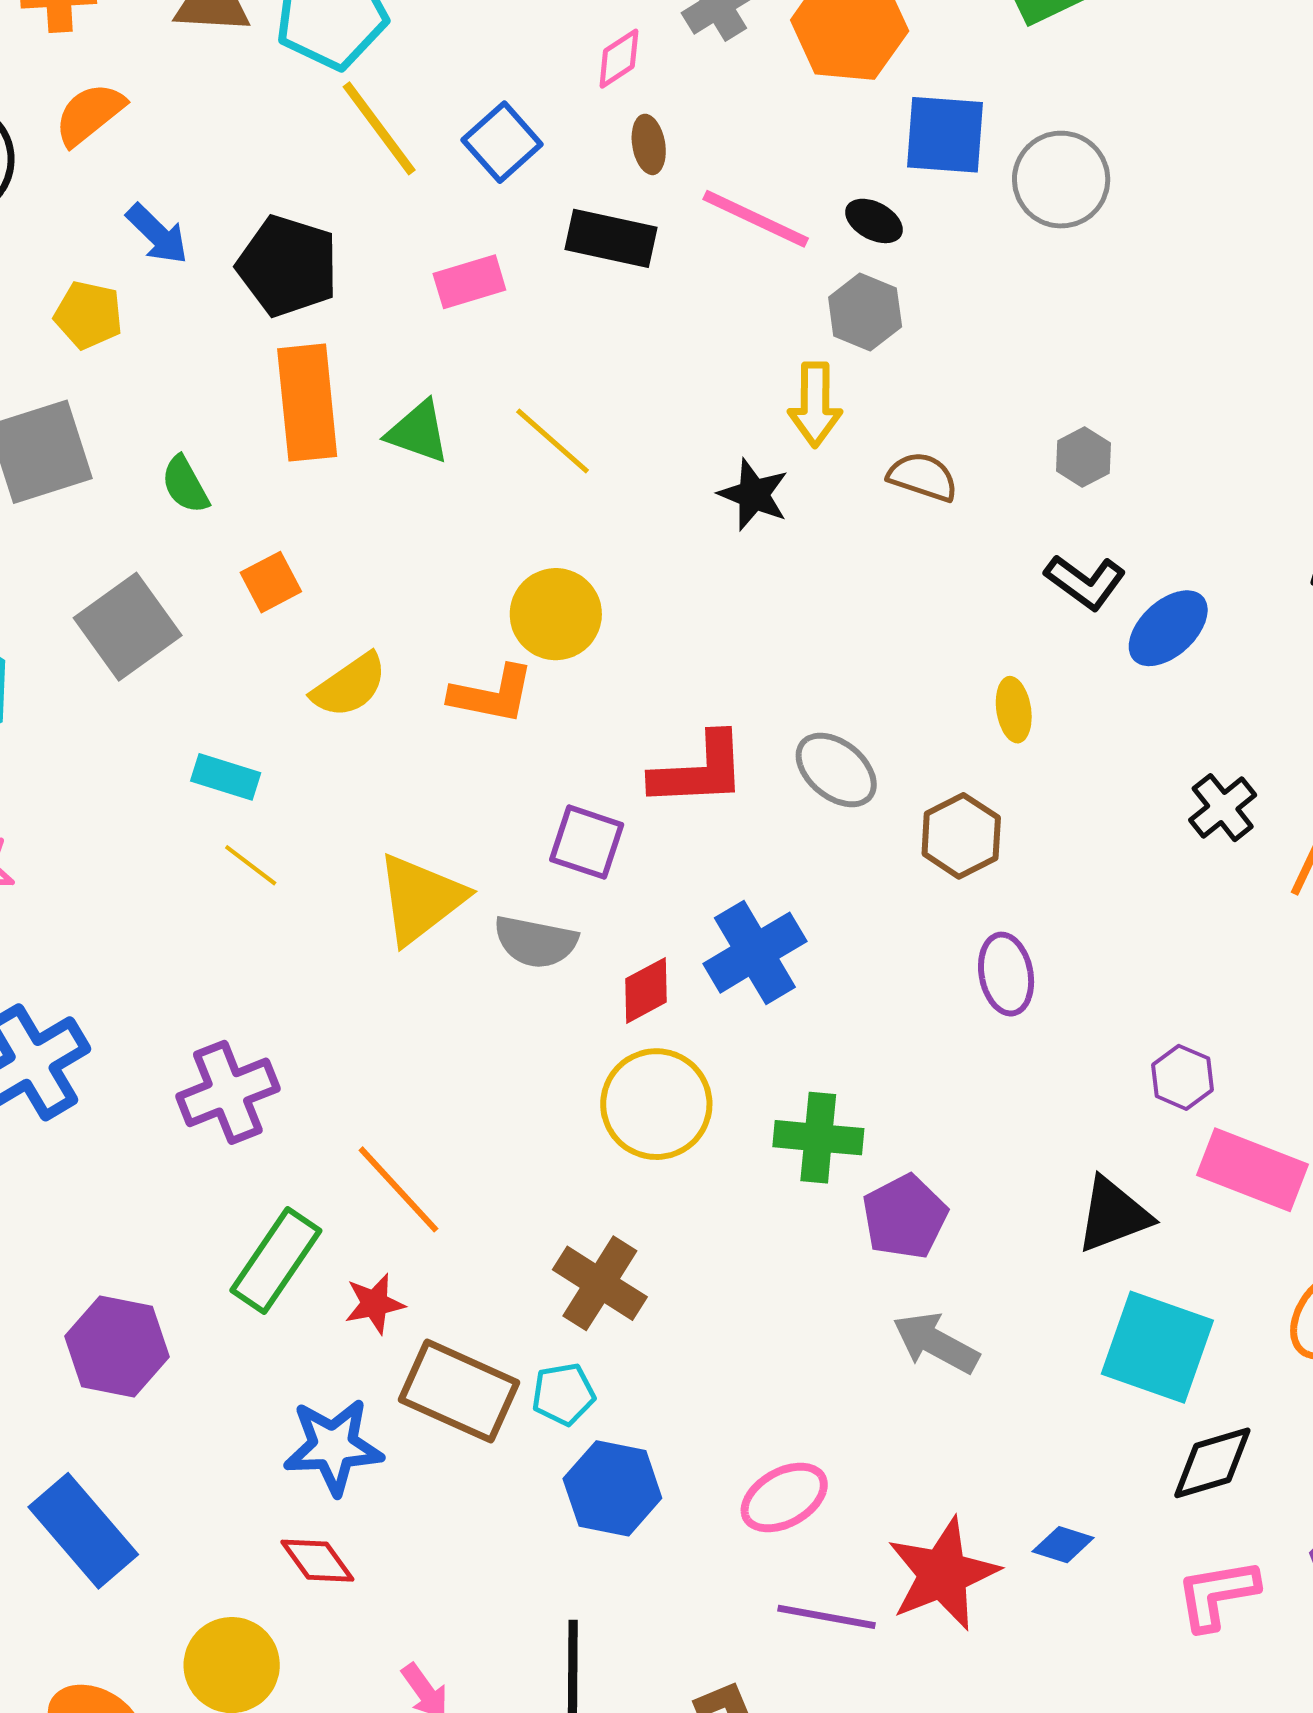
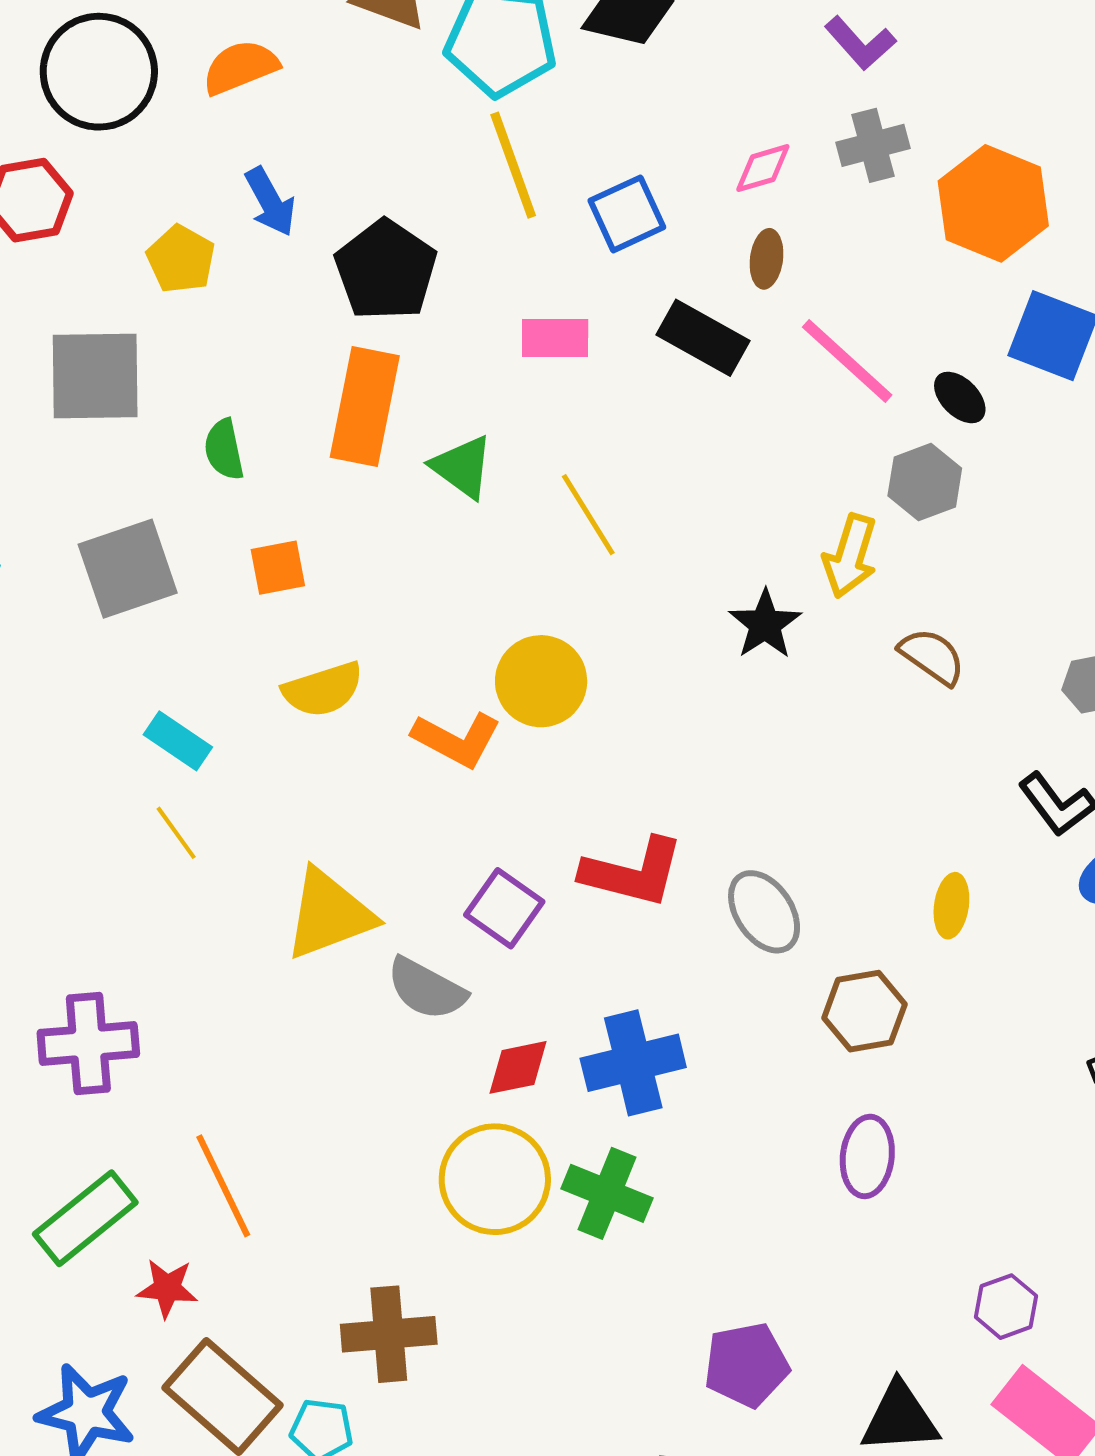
green cross: (818, 1138) -> (607, 1193), moved
purple pentagon: (905, 1217) -> (746, 1365), moved
brown cross: (600, 1283) -> (389, 1334), turned 36

